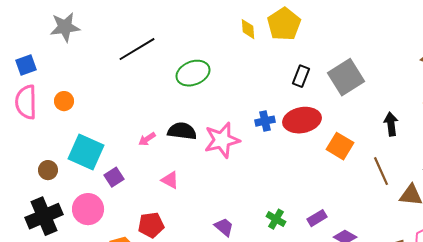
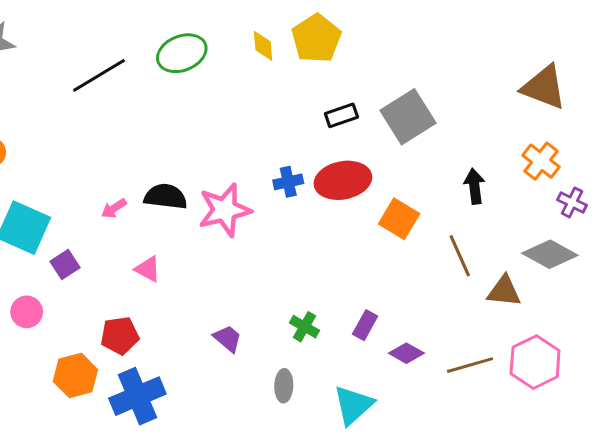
green ellipse: (193, 73) -> (182, 53), moved
black rectangle: (301, 76) -> (341, 115), turned 50
pink circle: (88, 209) -> (27, 312), size x0.7
purple rectangle: (317, 218) -> (365, 325), turned -30

